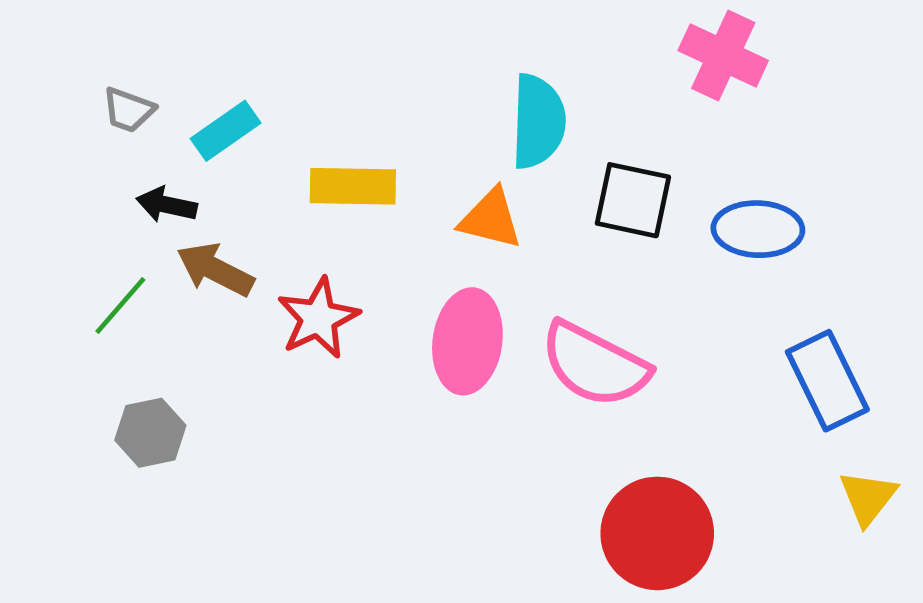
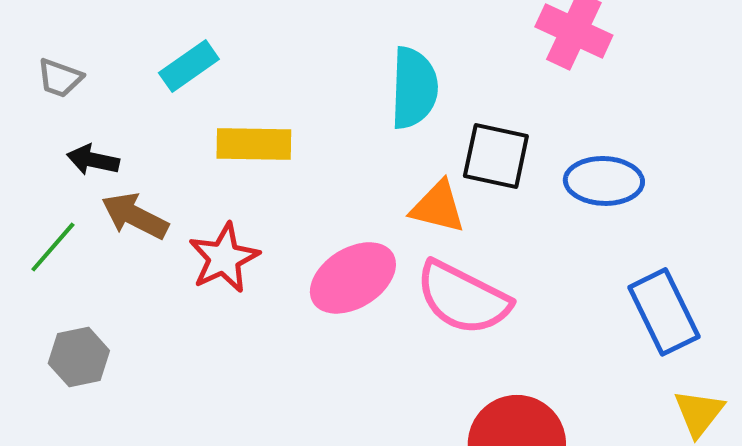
cyan rectangle: (226, 131) -> (189, 66), moved
orange triangle: (491, 219) -> (438, 207), moved
pink ellipse: (467, 341) -> (353, 278), turned 50

